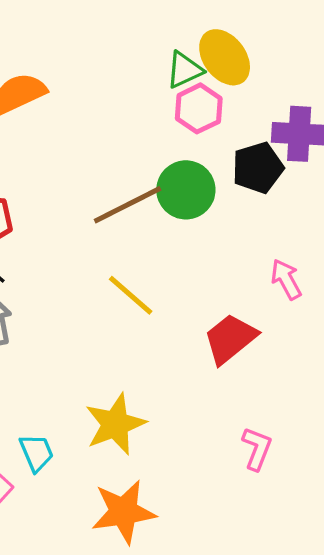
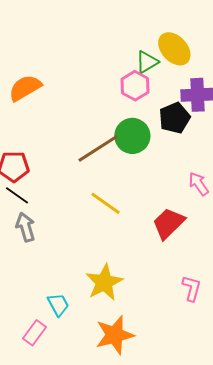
yellow ellipse: (225, 57) -> (174, 49), moved
green triangle: (184, 70) -> (147, 62), moved

